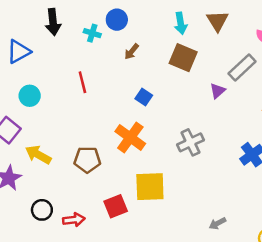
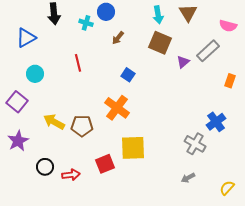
purple triangle: (217, 91) -> (183, 62), moved
gray cross: (190, 142) -> (195, 144), moved, turned -35
yellow arrow: (38, 155) -> (54, 122), moved

